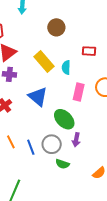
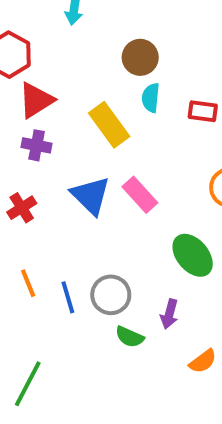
cyan semicircle: (66, 67) -> (151, 98), moved
pink rectangle: (79, 92) -> (140, 195), moved, turned -60
green ellipse: (64, 119) -> (193, 255), moved
purple arrow: (76, 140) -> (169, 314), moved

